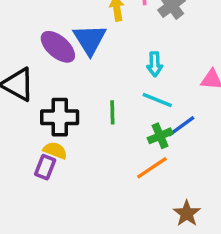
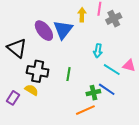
cyan line: (157, 100) -> (112, 70), moved
blue line: (181, 126) -> (107, 89), turned 60
purple rectangle: (45, 167) -> (13, 98), moved

